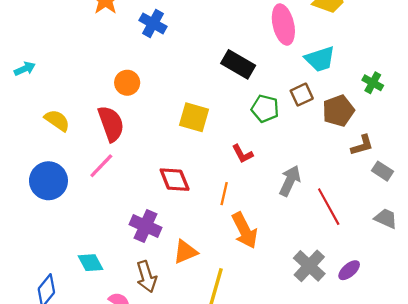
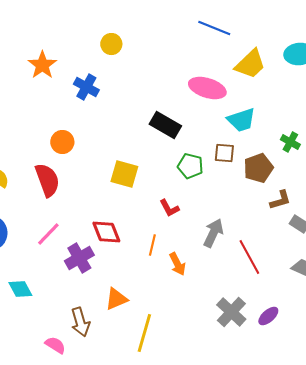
pink ellipse: (283, 25) -> (207, 88), turned -60
brown square: (302, 95) -> (224, 153), turned 30
pink line: (101, 166) -> (48, 234), moved
purple cross: (145, 226) -> (79, 258), moved, turned 36
orange arrow: (245, 230) -> (177, 264), moved, size x0.7
cyan diamond: (91, 263) -> (20, 289), moved

